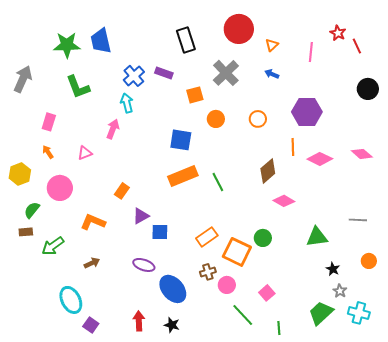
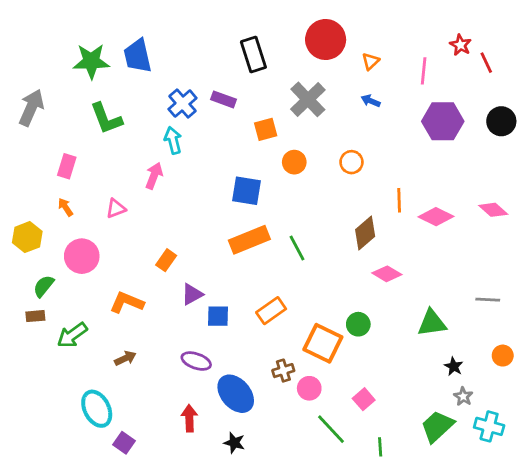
purple hexagon: (307, 112) -> (443, 121), moved
orange rectangle: (207, 237) -> (271, 311), moved
red arrow: (139, 321) -> (189, 418), moved

